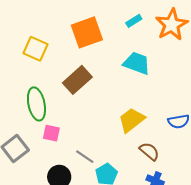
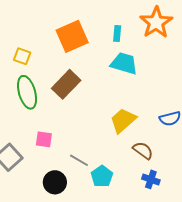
cyan rectangle: (134, 21) -> (117, 33), moved, turned -49
yellow square: (36, 49) -> (22, 56), size x0.7
green ellipse: (36, 104) -> (27, 92), moved

